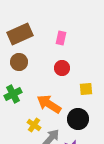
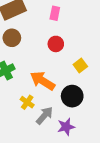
yellow square: (86, 89) -> (80, 65), turned -32

